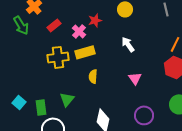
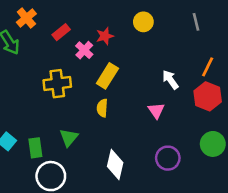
red rectangle: (54, 25) -> (61, 32), moved
white arrow: (128, 44) -> (170, 80), moved
yellow rectangle: (85, 52) -> (107, 76), moved, turned -42

